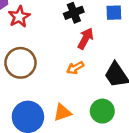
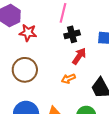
red star: (19, 17) -> (28, 33), turned 30

